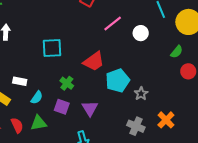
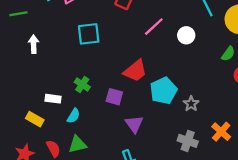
cyan square: (52, 48) -> (89, 34), moved
green cross: (67, 83) -> (82, 85), moved
purple square: (62, 107) -> (114, 97), moved

